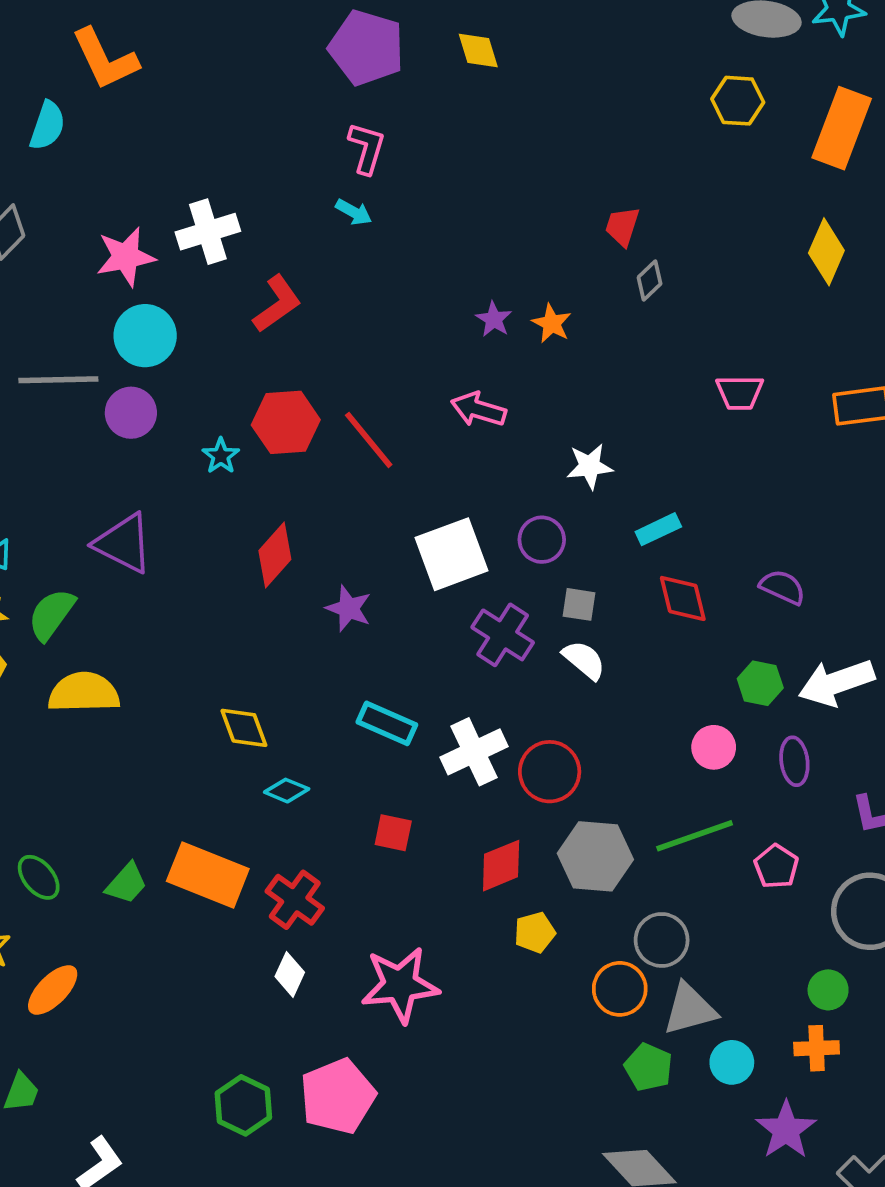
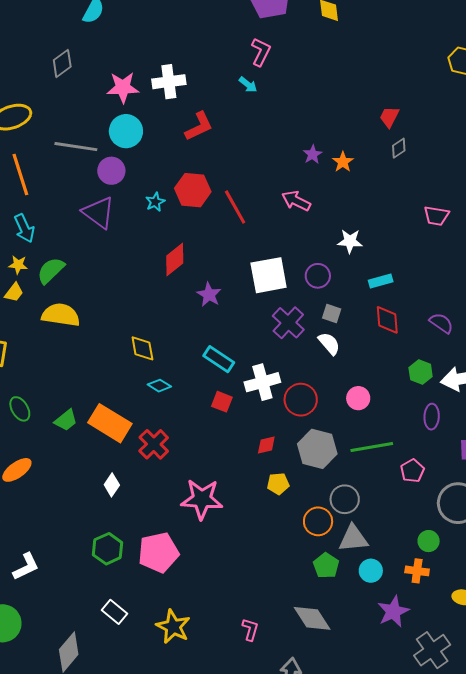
purple triangle: (124, 543) -> (99, 213), moved
pink circle: (714, 747) -> (358, 398), moved
red square: (393, 833) -> (222, 402), moved
red diamond: (501, 866) -> (266, 445), size x0.7
white diamond: (290, 974) -> (112, 485), moved

